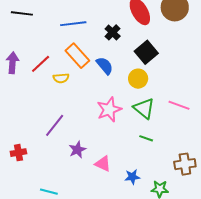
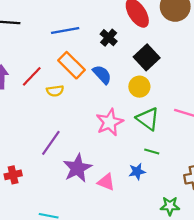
purple star: (77, 150) -> (77, 168), size x1.5
blue star: (132, 177) -> (137, 172), moved

